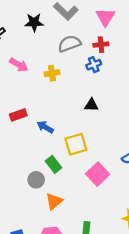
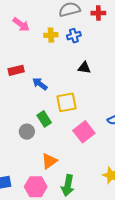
blue cross: (94, 65) -> (74, 36), moved
orange triangle: (54, 201) -> (49, 161), moved

